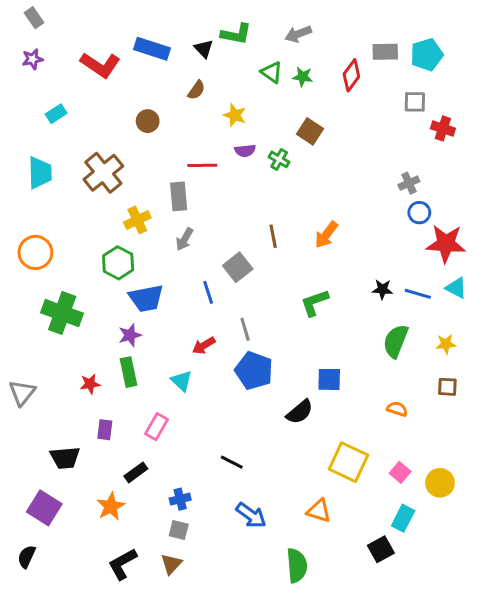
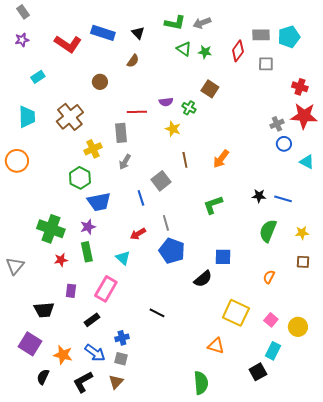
green L-shape: (236, 34) -> (175, 23), moved
gray square: (415, 102) -> (266, 64), moved
yellow star: (235, 115) -> (173, 129), moved
red star: (446, 244) -> (304, 116), moved
orange circle: (35, 252) -> (17, 161), moved
cyan triangle: (456, 288) -> (307, 162), moved
green cross: (62, 313) -> (51, 229), moved
orange semicircle: (397, 409) -> (269, 277), turned -80
pink rectangle: (157, 427) -> (106, 289), size x1.4
orange star: (111, 506) -> (63, 355), moved, turned -30
blue arrow: (251, 515) -> (95, 353), moved
black semicircle: (27, 557) -> (43, 377), moved

